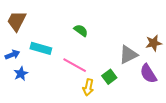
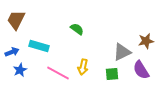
pink line: (75, 65) -> (58, 73), moved
green square: (109, 77) -> (112, 74), moved, turned 32
yellow arrow: (88, 87) -> (83, 67), moved

